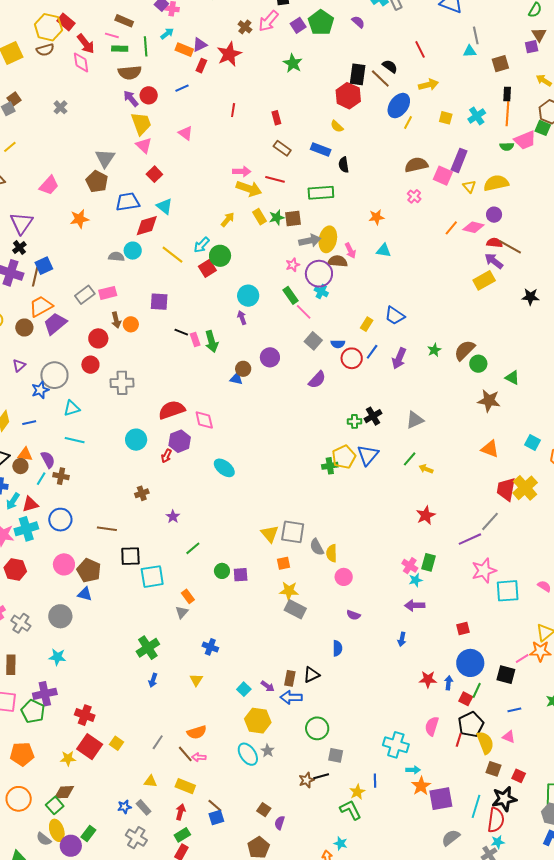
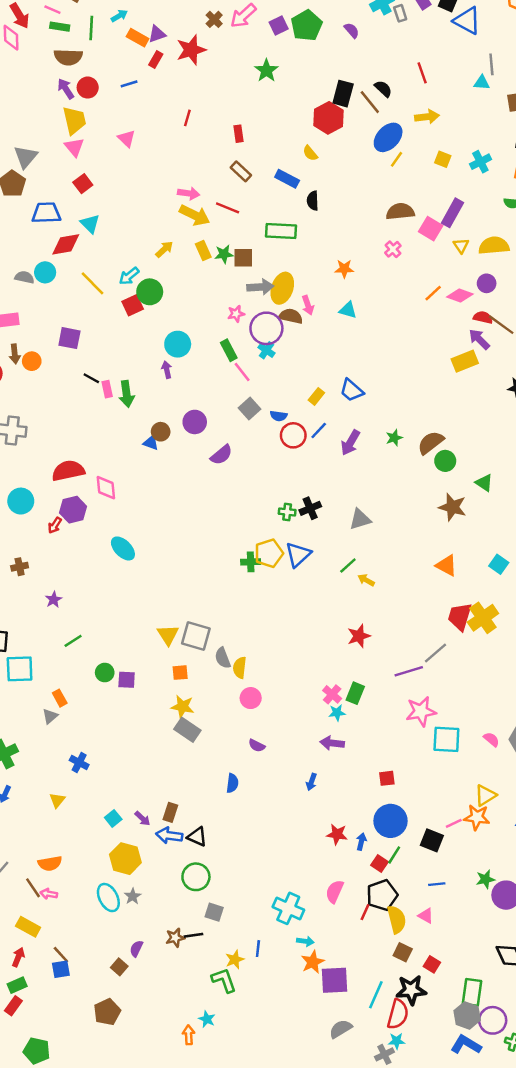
purple semicircle: (317, 380) -> (221, 455), moved
black triangle: (311, 675) -> (197, 837), moved, turned 42
purple semicircle: (280, 823) -> (136, 949), moved

